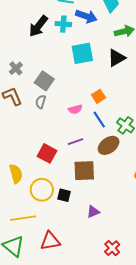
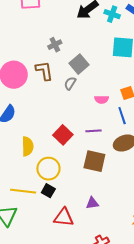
black square: (64, 195) -> (48, 191), moved
red triangle: (50, 241) -> (64, 217), moved

